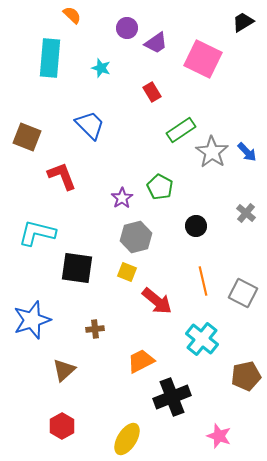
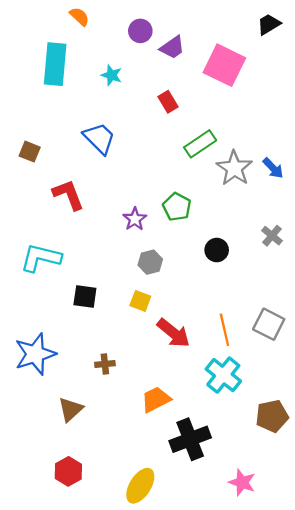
brown square: (27, 137) -> (30, 152), size x0.7
gray hexagon: (136, 237) -> (150, 262), size x0.7
black square: (77, 268) -> (85, 296), size x0.7
orange line: (203, 281) -> (224, 330), moved

